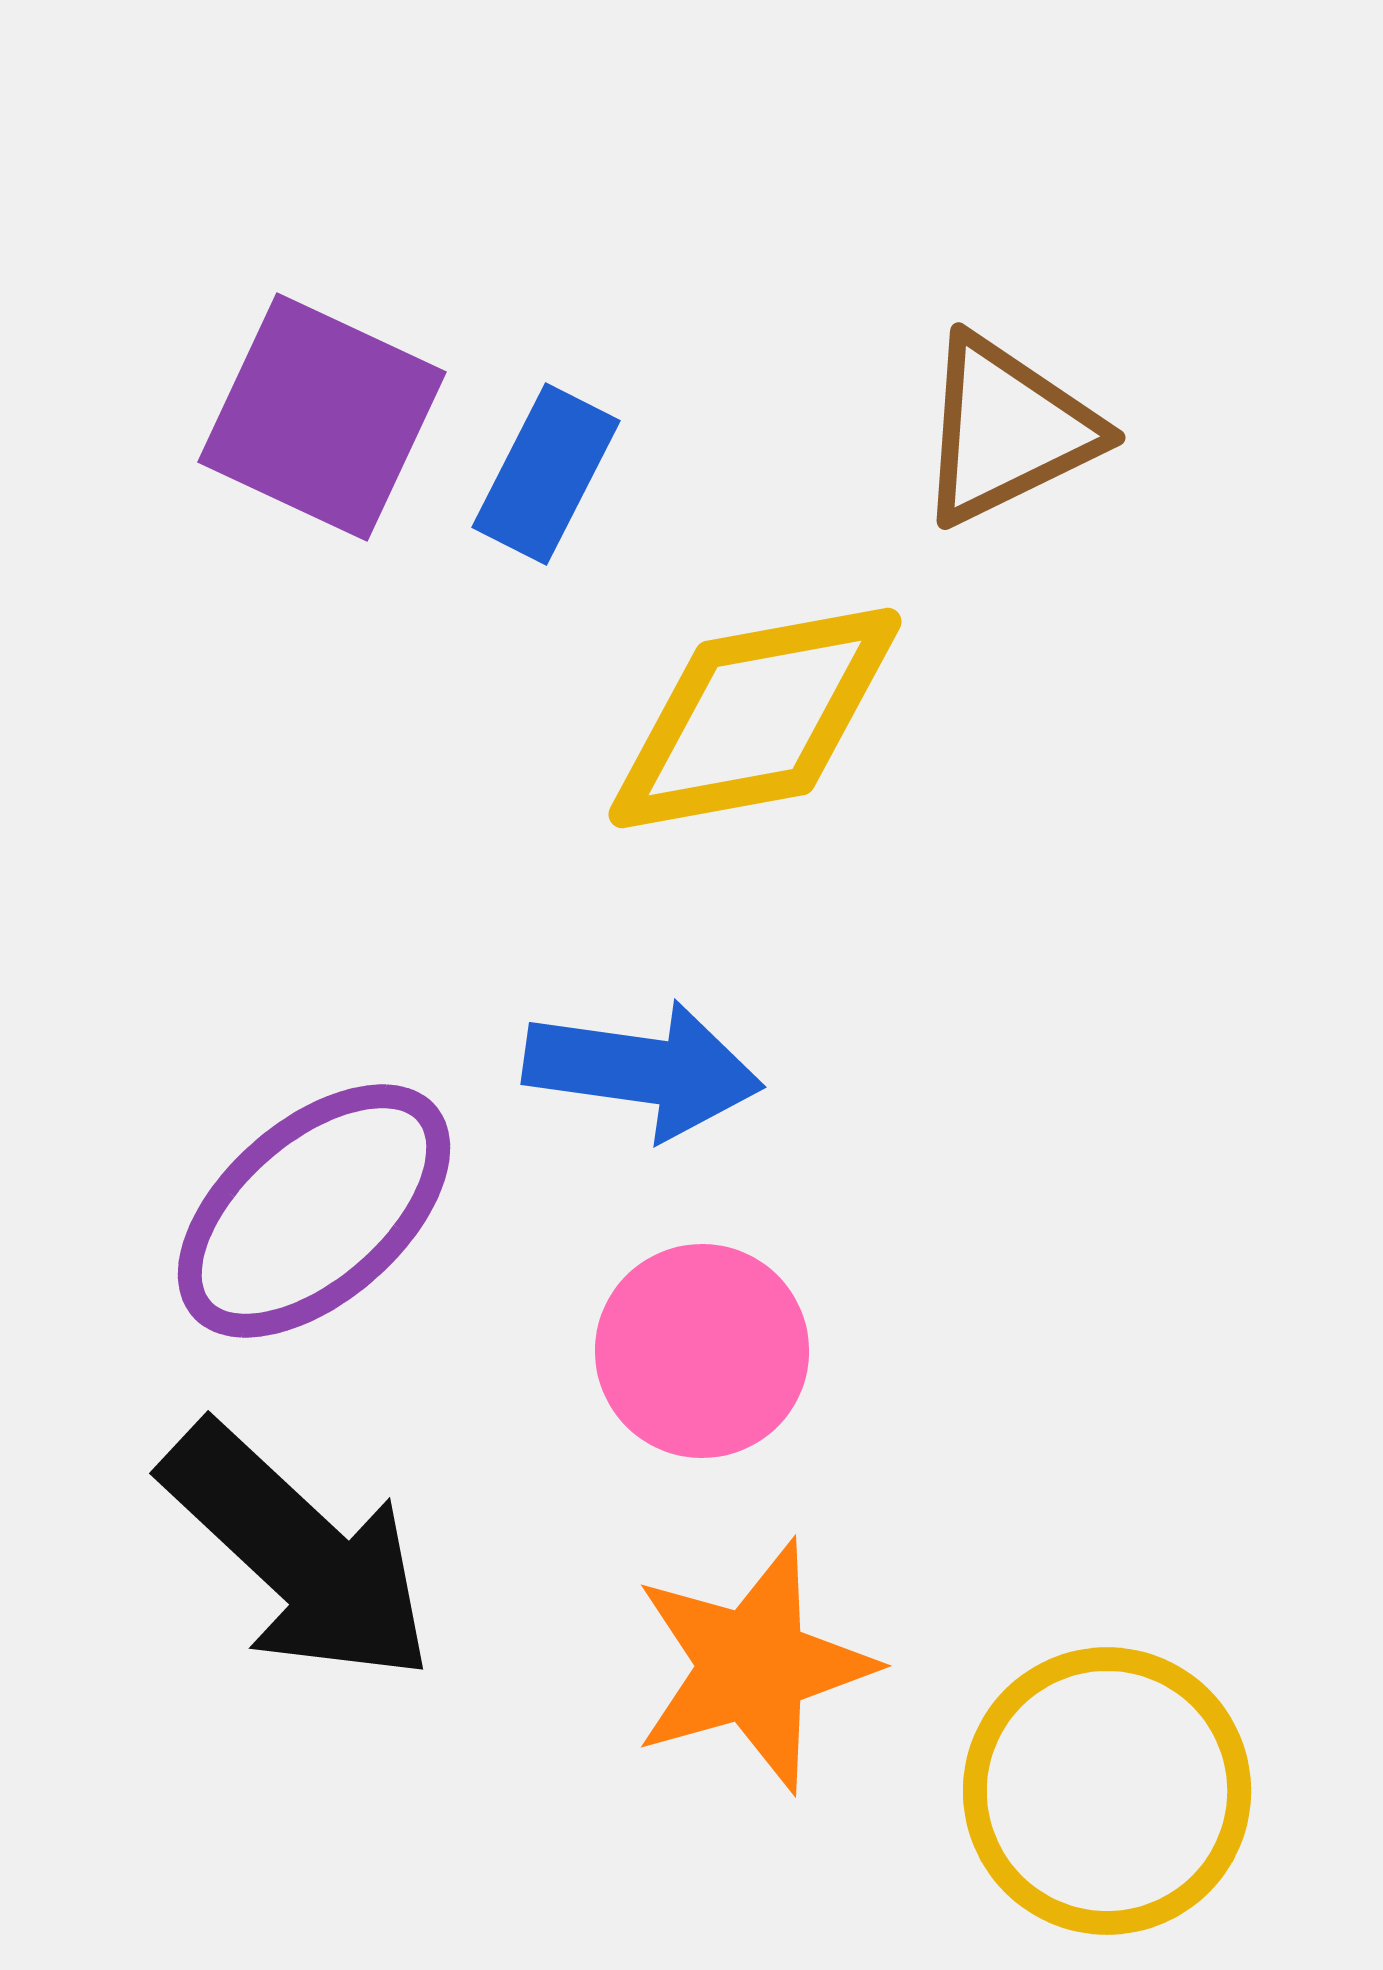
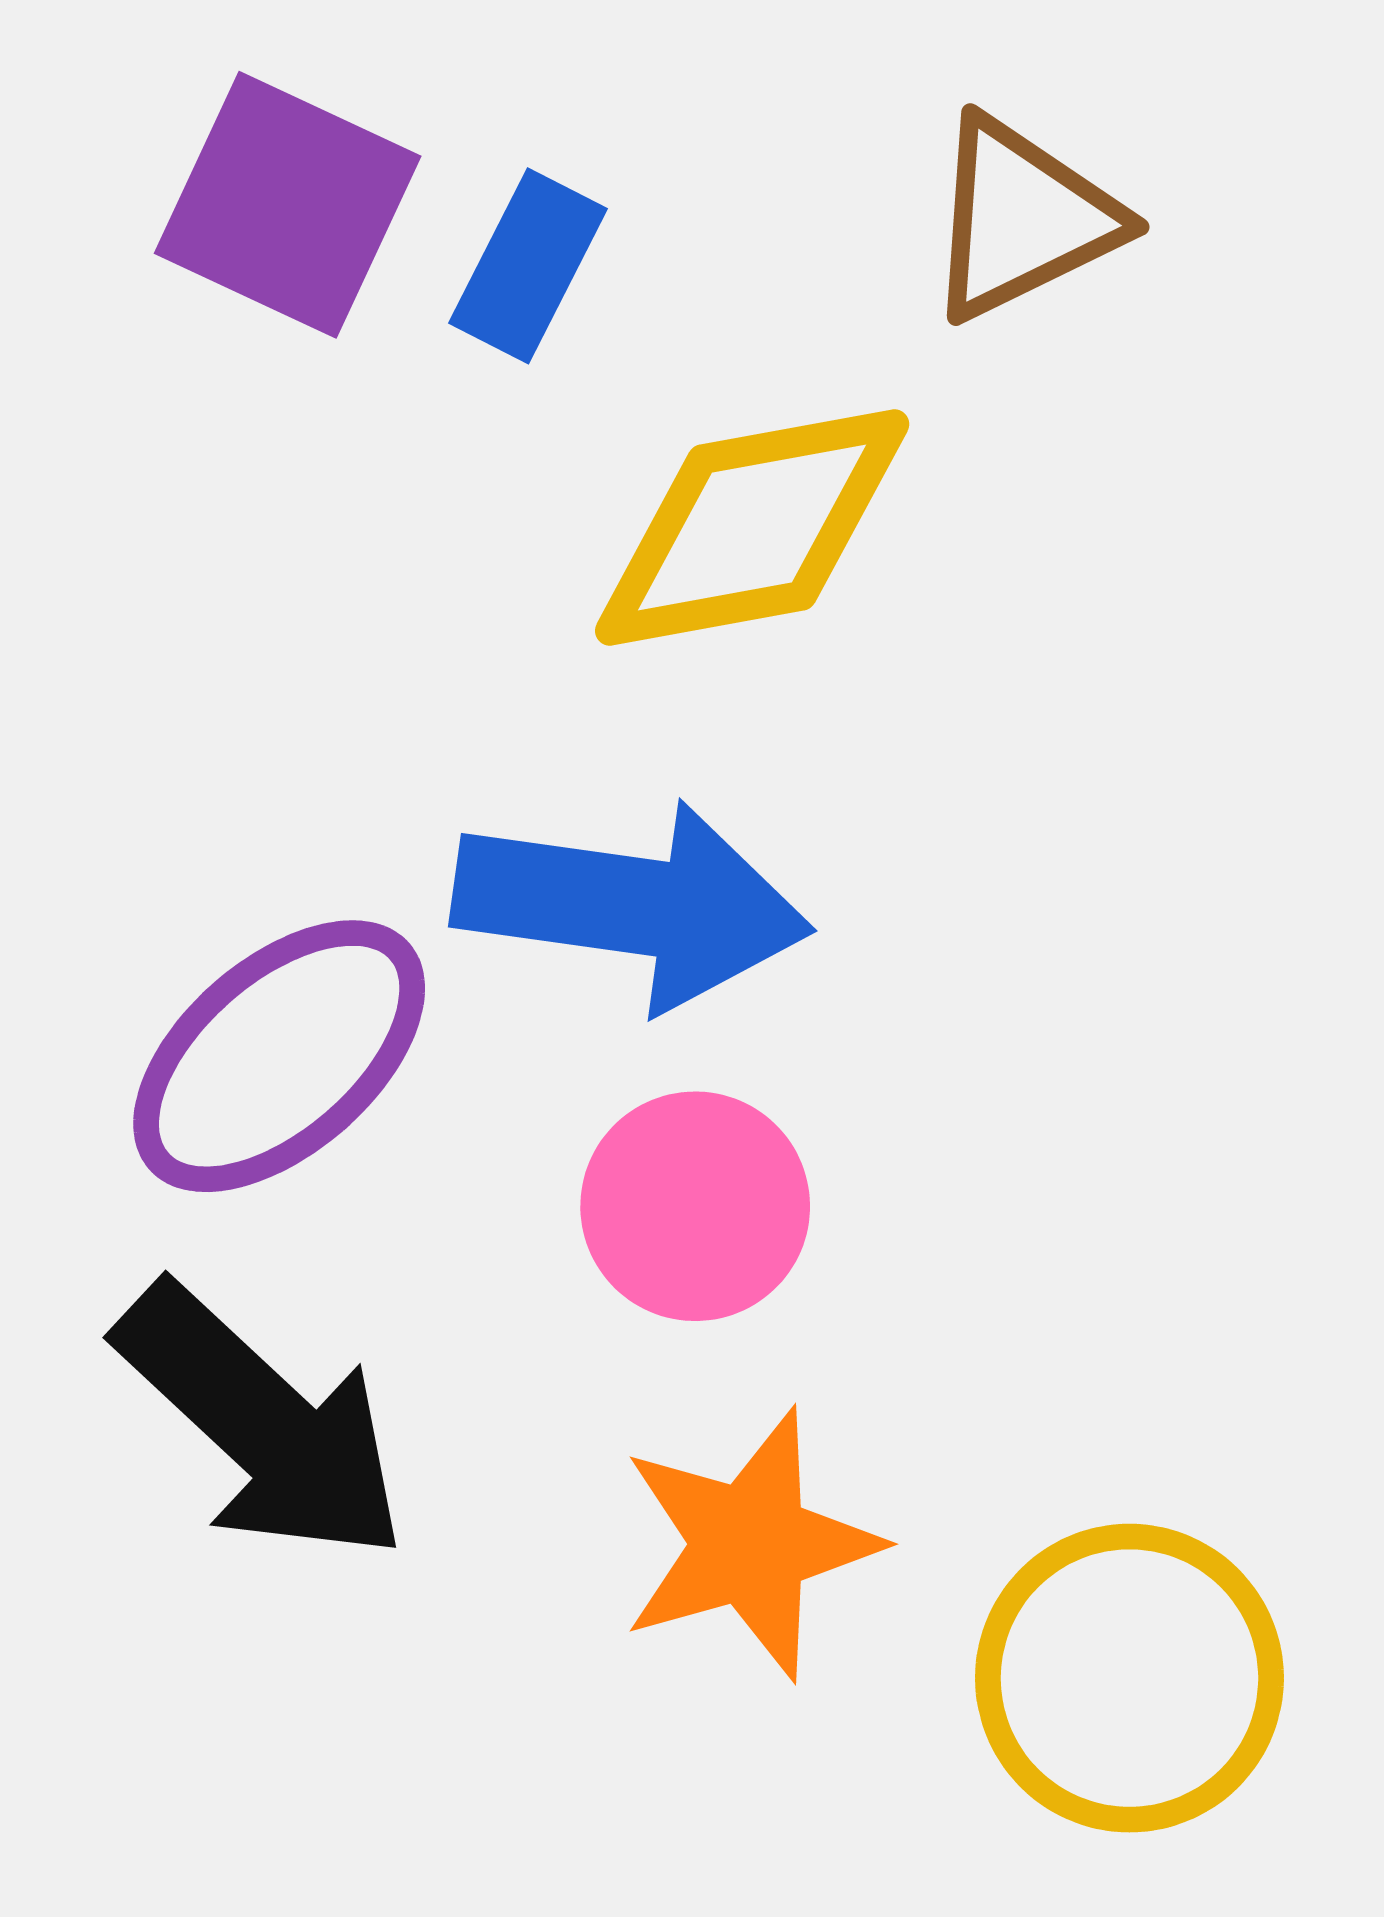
blue arrow: (643, 1070) -> (632, 905), size x1.4

